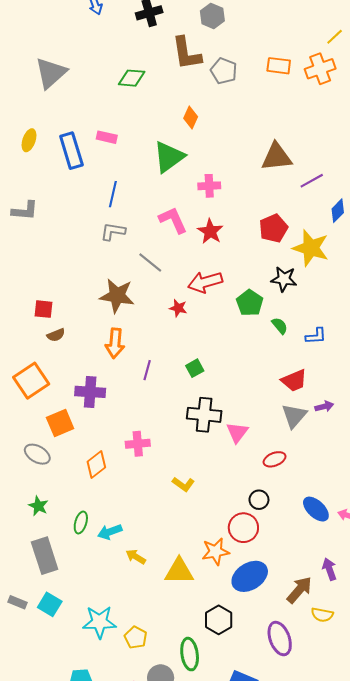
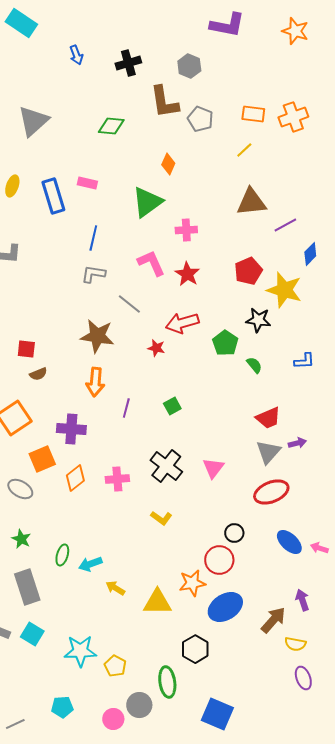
yellow line: (335, 37) -> (244, 150), moved
blue L-shape: (316, 336) -> (304, 361), moved
black cross: (204, 415) -> (166, 466), moved, turned 32
red ellipse: (275, 459) -> (271, 492), moved, size x1.6
orange diamond: (96, 464) -> (75, 478), moved
purple ellipse: (280, 639) -> (303, 678), moved, size x0.7

